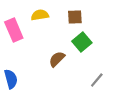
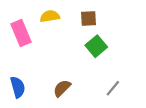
brown semicircle: (57, 59) -> (62, 88), moved

